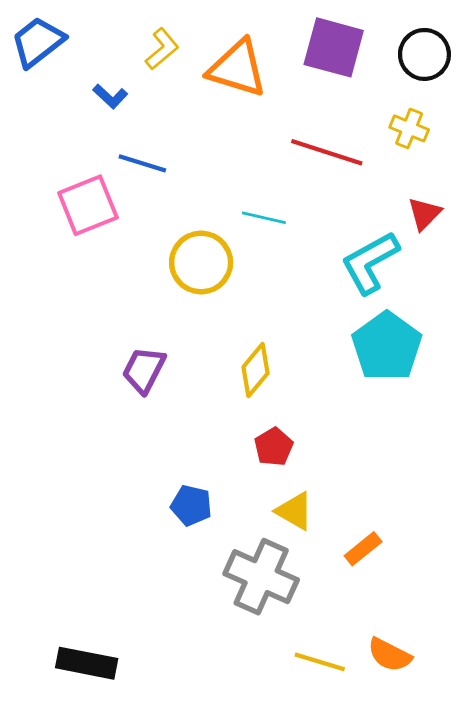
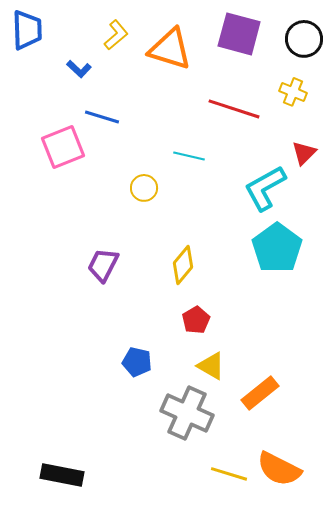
blue trapezoid: (38, 42) -> (27, 30), turned 126
yellow circle: (201, 263) -> (144, 188), size x0.6
orange rectangle: (363, 549) -> (260, 393), size x1.4
orange semicircle: (390, 655) -> (279, 469), size x1.4

